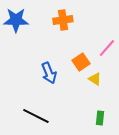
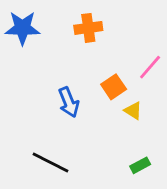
green rectangle: (100, 118) -> (140, 165), turned 56

